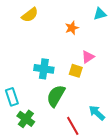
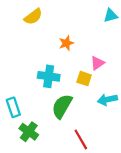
orange star: (72, 28) -> (66, 43), moved
cyan arrow: (97, 113) -> (107, 100), moved, turned -54

